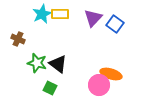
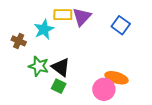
cyan star: (42, 14) -> (44, 29), moved
purple triangle: (93, 18) -> (82, 17), moved
green square: (50, 88) -> (59, 86), moved

